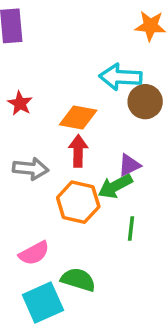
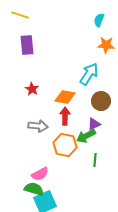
cyan arrow: (120, 77) -> (89, 74), turned 120
brown circle: (145, 102) -> (101, 101), moved
green semicircle: (78, 280) -> (34, 189), moved

